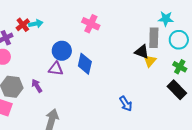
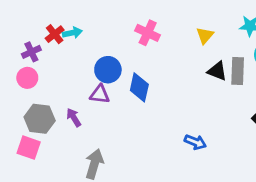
gray rectangle: (154, 38) -> (238, 71), moved
yellow triangle: (150, 61) -> (205, 36), moved
blue arrow: (126, 104) -> (195, 142), turned -35

